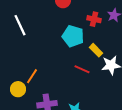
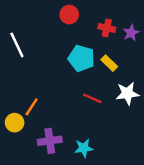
red cross: (94, 19) -> (107, 28), moved
yellow rectangle: (96, 50) -> (109, 63), moved

